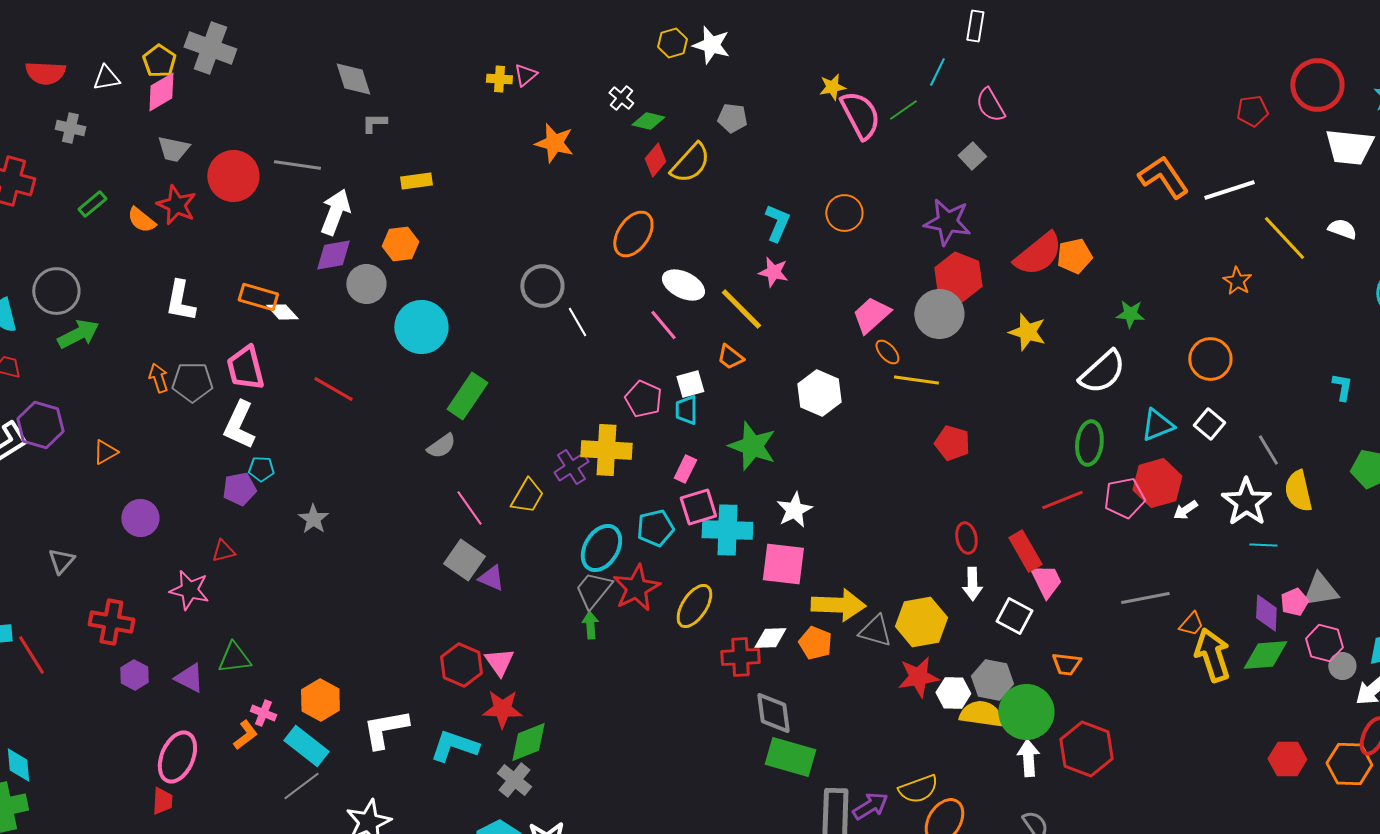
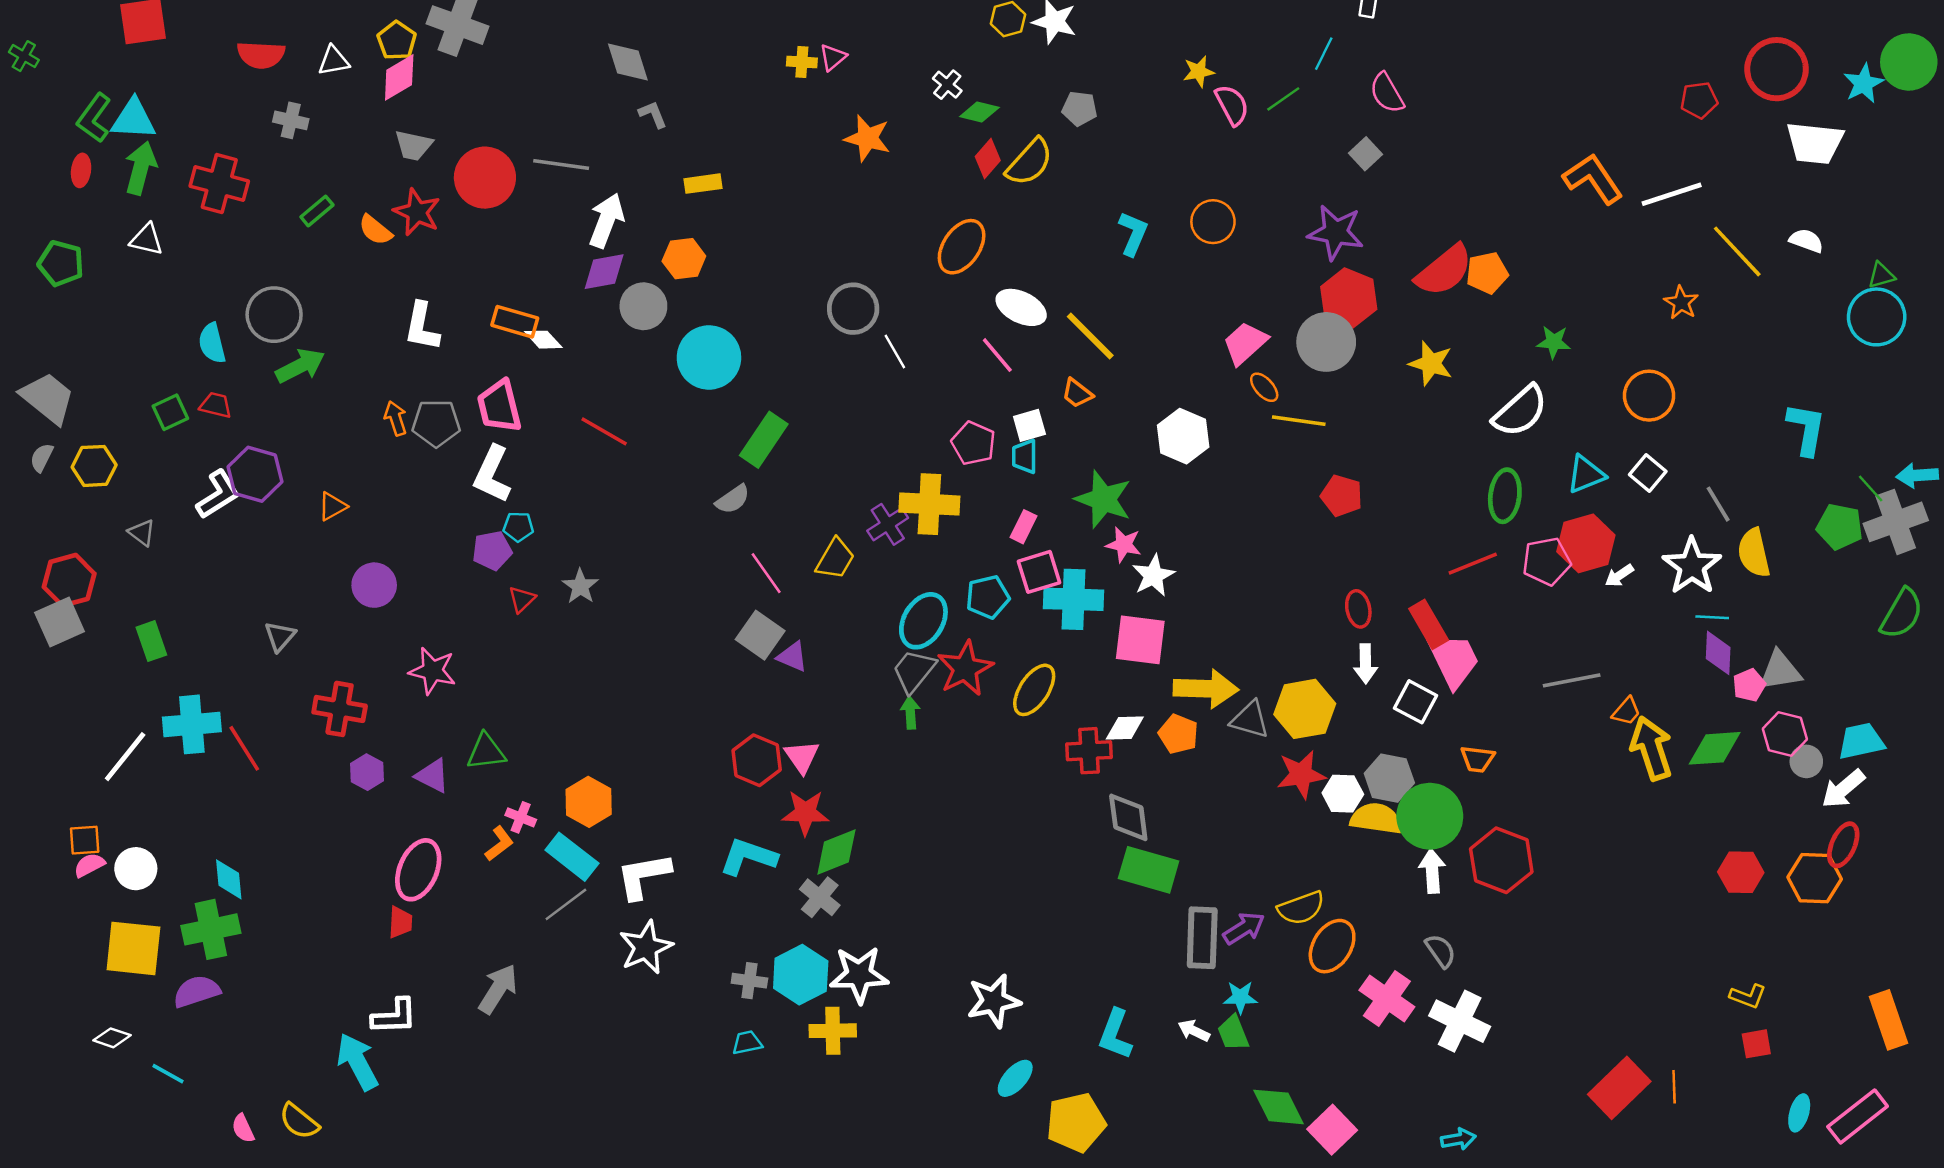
pink semicircle: (860, 115) -> (1232, 105), size x0.7
gray L-shape: (374, 123) -> (653, 114), turned 68
pink star: (773, 272) -> (1124, 545), moved
cyan L-shape: (1342, 387) -> (1806, 429), size x1.6
red triangle: (223, 551) -> (522, 599), moved, turned -30
pink trapezoid: (1046, 581) -> (1454, 660), size x1.4
purple diamond: (1266, 613) -> (1718, 653), moved
white L-shape: (385, 729) -> (643, 876), moved

